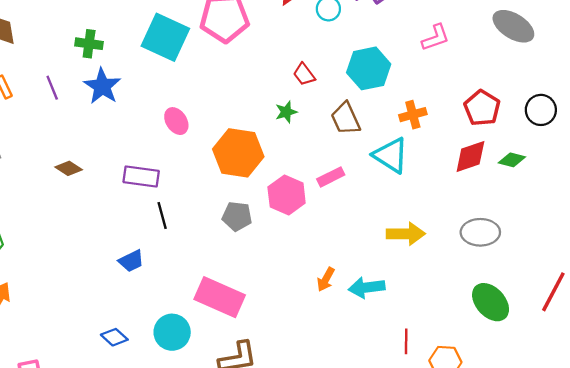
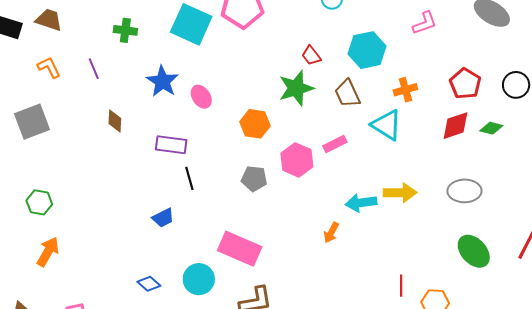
blue star: (102, 86) -> (162, 81), moved
green star: (286, 112) -> (296, 88), size x1.8
orange hexagon: (238, 153) -> (255, 124), size x0.7
brown diamond: (69, 168) -> (115, 121), moved, turned 60
cyan arrow: (367, 287) -> (361, 203), moved

